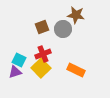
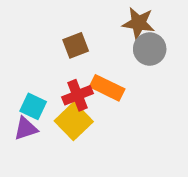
gray circle: (63, 29) -> (150, 49), moved
orange rectangle: (76, 70) -> (107, 88), moved

